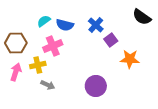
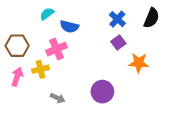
black semicircle: (142, 17) -> (151, 18), turned -102
cyan semicircle: (44, 21) -> (47, 14), moved
blue cross: (96, 25) -> (117, 19), moved
gray arrow: (48, 85) -> (58, 98), moved

